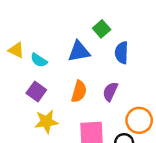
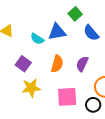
blue semicircle: (122, 53) -> (91, 33), turned -42
cyan semicircle: (39, 60) -> (37, 39), moved

